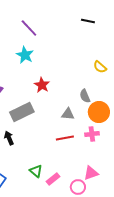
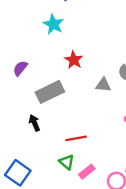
gray triangle: (68, 114) -> (103, 85), moved
red line: (65, 138) -> (76, 138), moved

